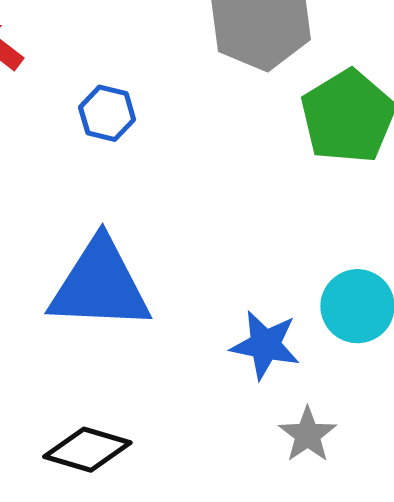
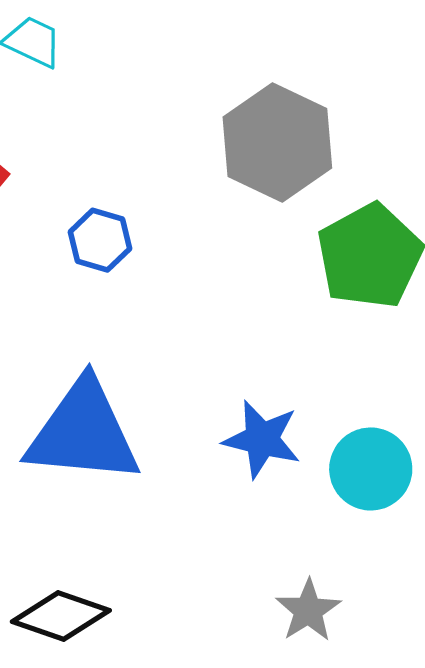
blue star: (265, 345) -> (262, 439), moved

